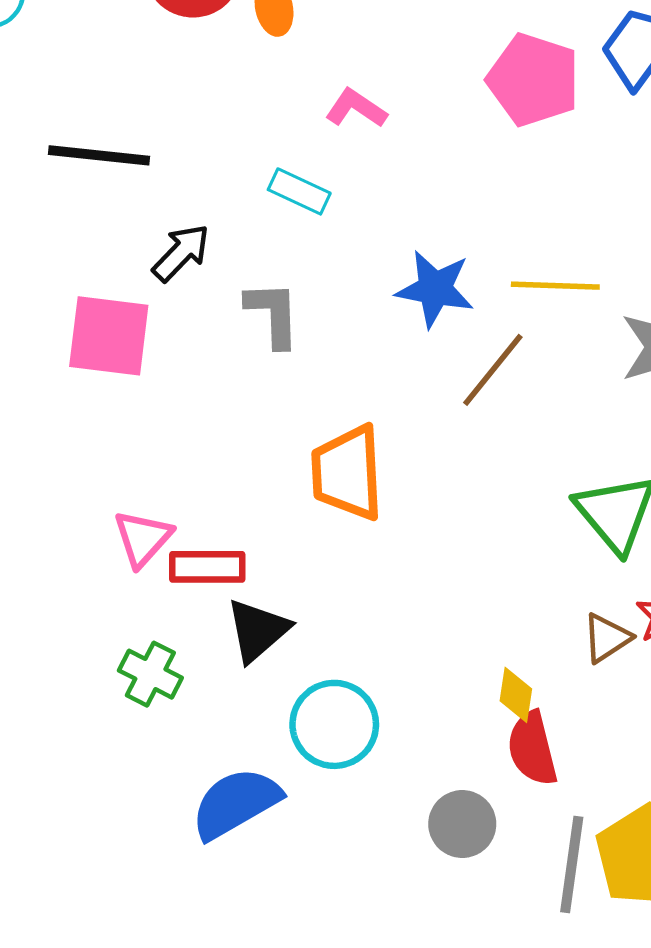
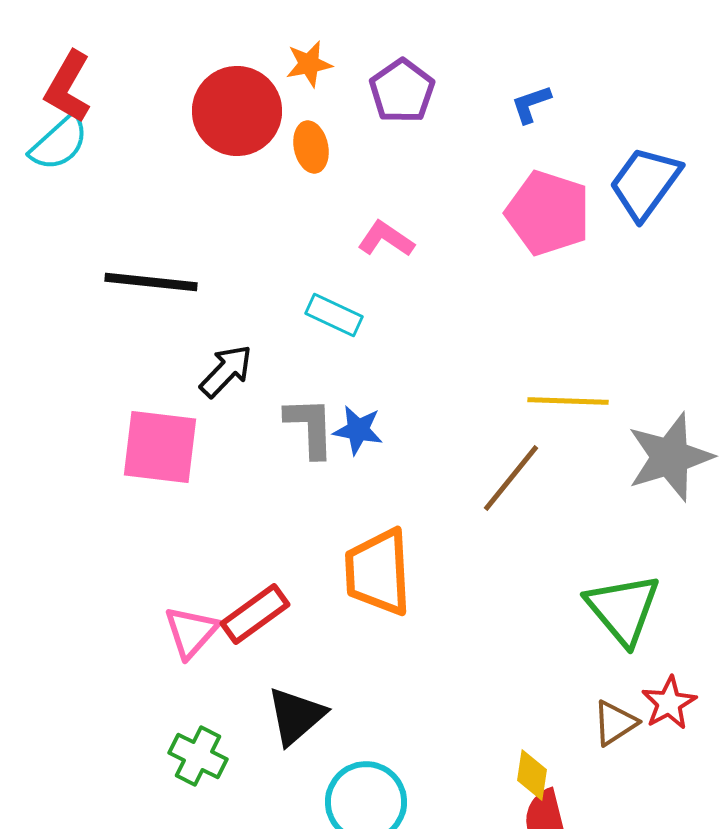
blue star: (435, 289) -> (358, 430), moved, size x0.7
red rectangle: (207, 567) -> (255, 614), moved, turned -36

